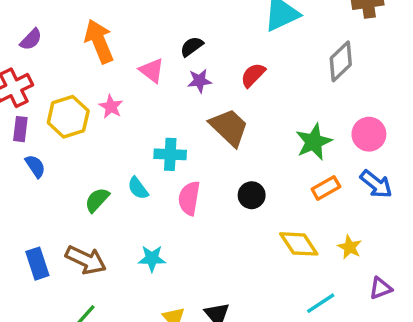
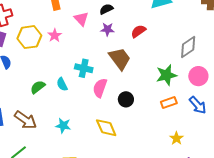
gray diamond: (341, 61) -> (188, 47), moved
pink semicircle: (189, 198) -> (100, 88), moved
yellow diamond: (299, 244) -> (106, 128), moved

